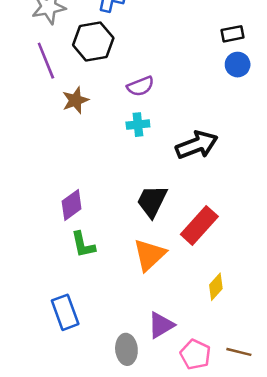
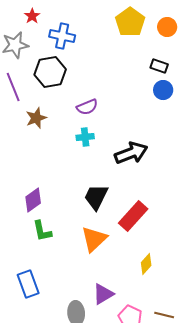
black rectangle: (232, 34) -> (159, 66), turned 30

